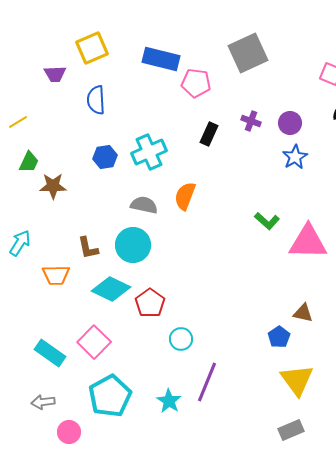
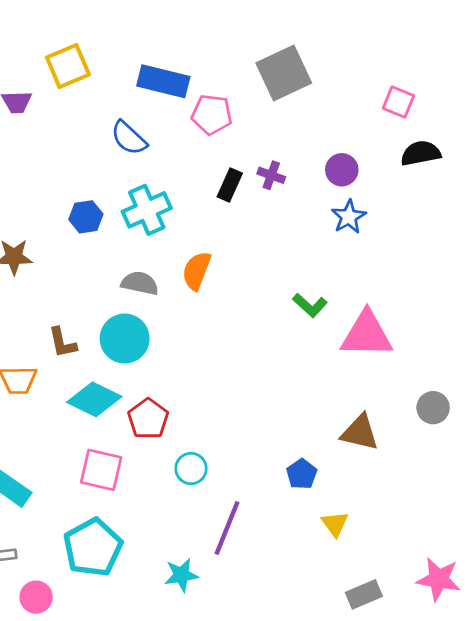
blue semicircle: (96, 100) -> (129, 138), moved, turned -44
purple cross: (251, 121) -> (271, 175), moved
brown triangle: (303, 313) -> (360, 433), size x1.4
blue pentagon: (279, 337) -> (302, 474), moved
pink square: (94, 342) -> (101, 470), moved, turned -32
yellow triangle: (297, 380) -> (335, 524), moved, size x0.6
cyan star: (169, 401) -> (181, 575), moved, turned 30
gray rectangle: (291, 430) -> (364, 594), moved

